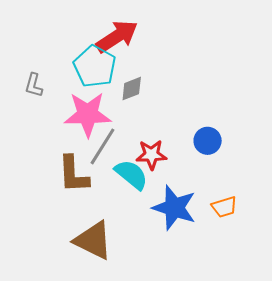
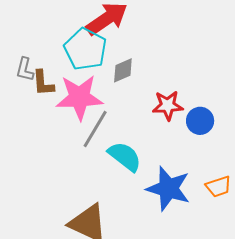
red star: (151, 155) -> (168, 105), moved
brown L-shape: (73, 174) -> (43, 83), moved, size x0.7

